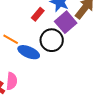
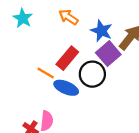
red rectangle: (38, 14) -> (67, 58), moved, size x1.5

